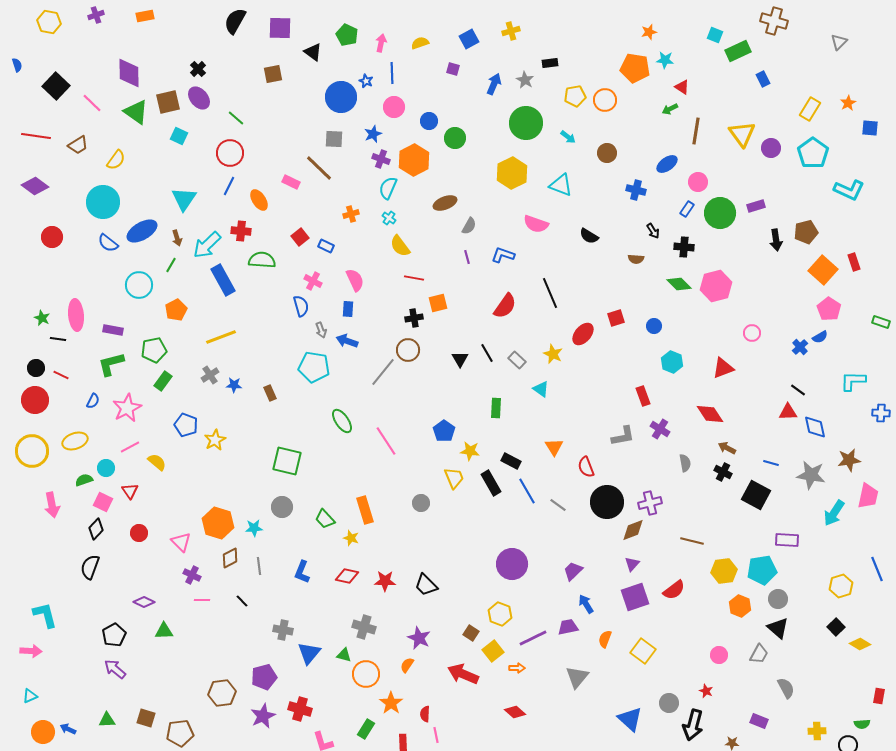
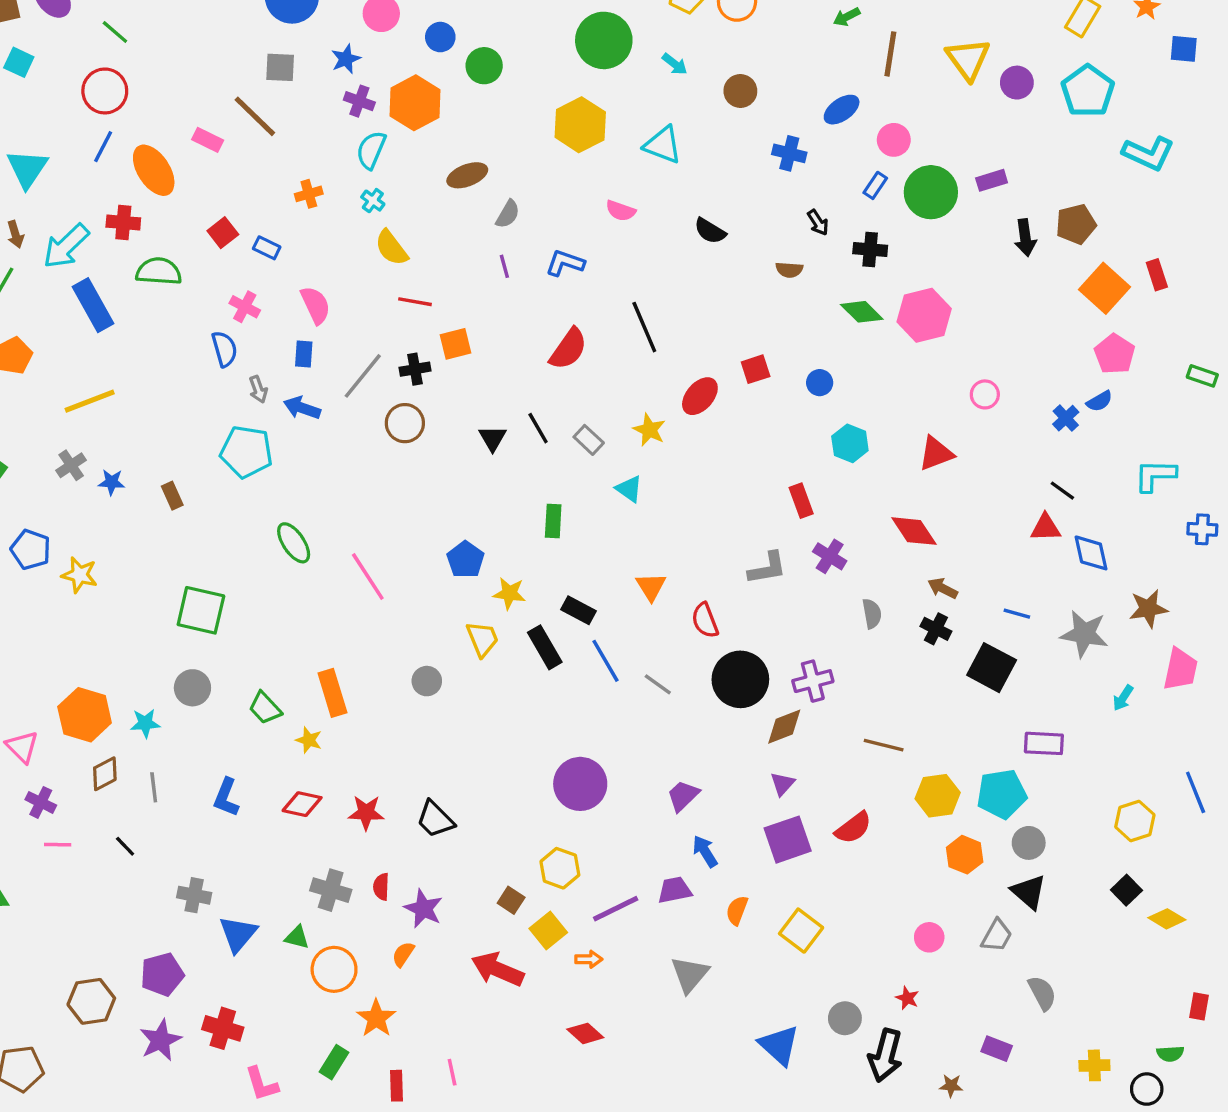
orange ellipse: (259, 200) -> (154, 170), size x1.4
pink semicircle: (536, 224) -> (621, 211), size x0.7
gray line: (383, 372) -> (363, 376), moved
yellow star: (215, 440) -> (80, 575), turned -30
cyan arrow: (834, 513) -> (1123, 698), size x0.6
red semicircle: (425, 714) -> (381, 887), moved

